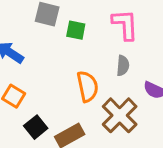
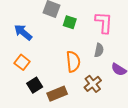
brown cross: (120, 115) -> (93, 84), size x0.7

